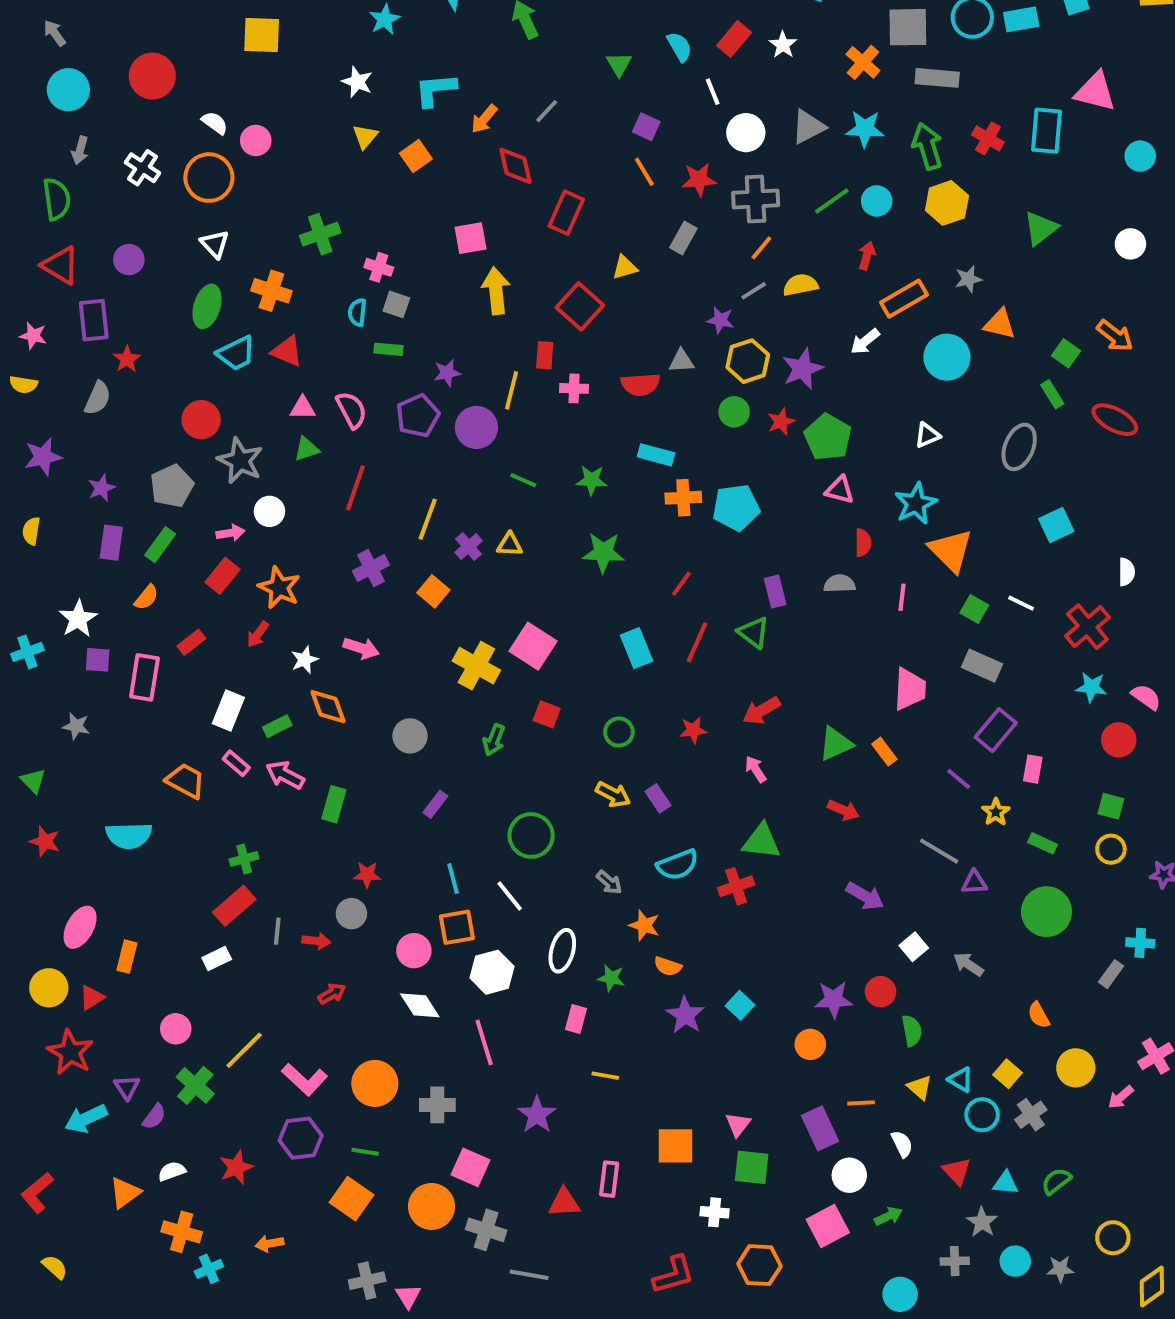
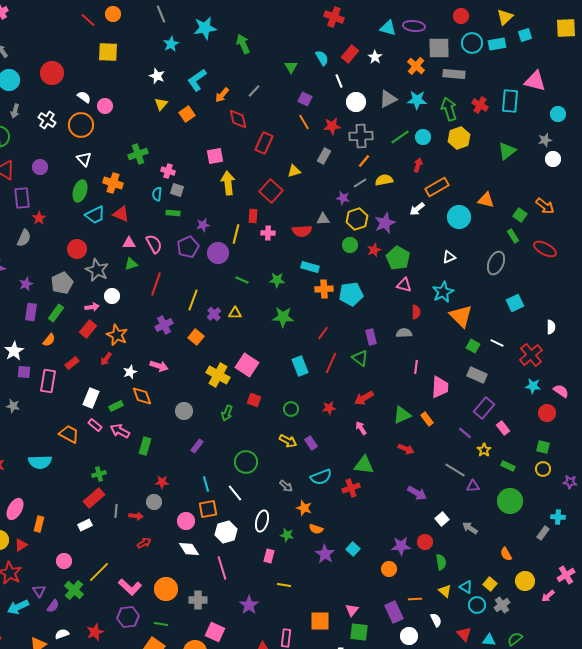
cyan L-shape: (435, 90) -> (197, 80), turned -30
gray star: (968, 279) -> (545, 140), moved
pink line: (902, 597) -> (416, 367), moved
pink rectangle: (1033, 769) -> (503, 428), turned -48

